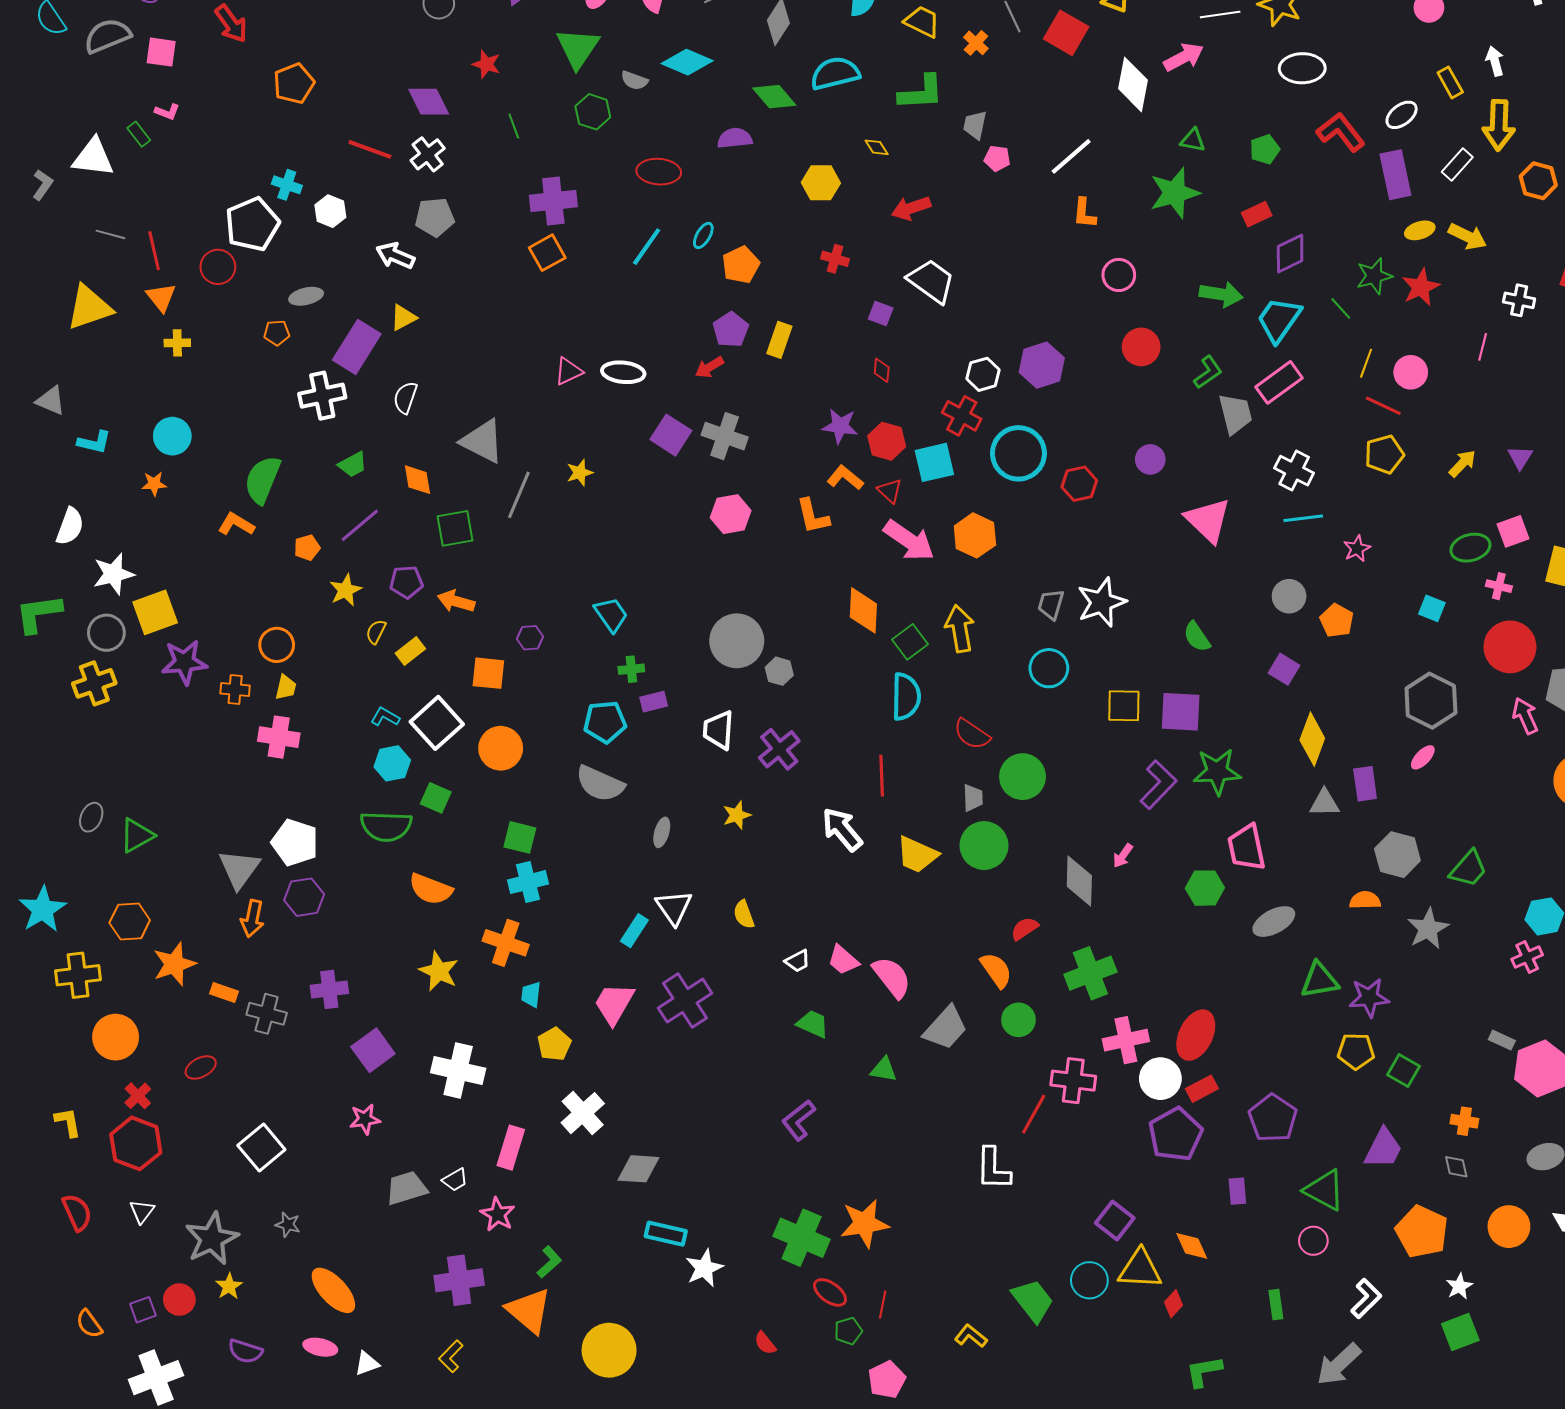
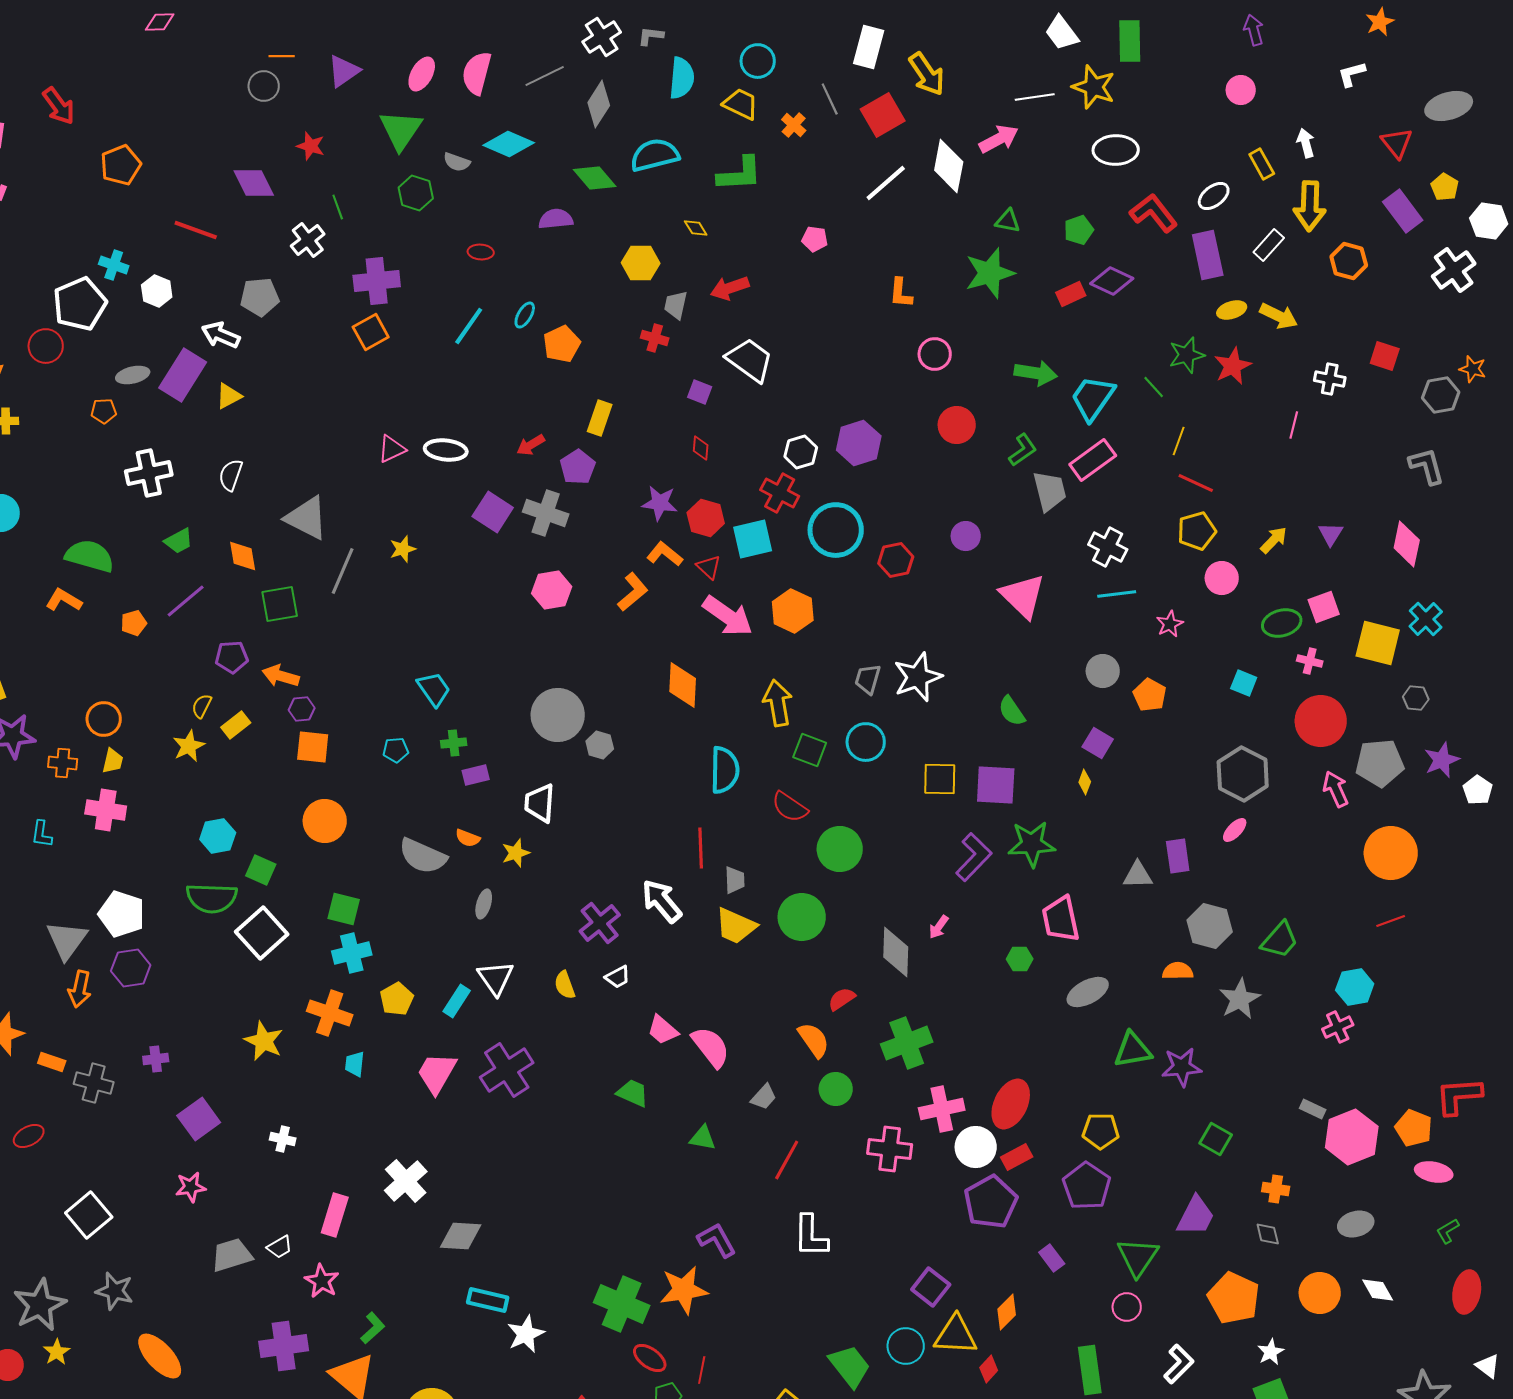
red square: (1066, 33) -> (883, 115), turned 30
gray trapezoid: (975, 125) -> (676, 305), moved
white cross: (428, 154) -> (308, 240), moved
white line: (1071, 156) -> (886, 183), moved
red ellipse: (659, 172) -> (481, 252), size x0.6
purple diamond: (1290, 254) -> (1112, 281), moved, turned 51
purple pentagon: (731, 330) -> (578, 467), moved
purple rectangle: (357, 347) -> (183, 375), moved
pink circle: (1411, 372) -> (1222, 578), moved
green semicircle: (262, 480) -> (90, 556), turned 84
orange L-shape: (813, 516) -> (633, 592), turned -117
yellow star: (346, 590) -> (189, 746), moved
purple hexagon: (530, 638) -> (302, 709), moved
green square: (910, 642) -> (810, 750), moved, turned -32
cyan L-shape: (385, 717) -> (42, 834), moved, turned -112
cyan pentagon: (605, 722) -> (396, 750), moved, size x0.6
white square: (437, 723) -> (262, 933), moved
yellow diamond: (1312, 739) -> (1085, 782), moved, size x0.5
purple cross: (779, 749) -> (600, 923), moved
gray trapezoid: (973, 798) -> (735, 880), moved
yellow star: (737, 815) -> (516, 853), moved
green hexagon: (1205, 888) -> (1020, 959), size x0.7
orange semicircle: (431, 889) -> (468, 838), moved, size x0.6
white trapezoid: (798, 961) -> (618, 977), moved
purple cross: (329, 989) -> (156, 1059), size x0.7
gray trapezoid: (946, 1028) -> (764, 1097), size x0.6
yellow pentagon: (554, 1044) -> (397, 999), moved
yellow pentagon: (1356, 1051) -> (1101, 1131), moved
white cross: (458, 1070) -> (283, 1139), size x0.5
red line: (1034, 1114) -> (787, 1160), moved
purple L-shape: (799, 1120) -> (717, 1240), moved, turned 99
green triangle: (1325, 1190) -> (1138, 1257), turned 36
purple rectangle: (1237, 1191) -> (1052, 1258), turned -32
gray star: (288, 1225) -> (115, 1291), size x1.5
orange diamond: (1192, 1246) -> (1007, 1312), turned 69
green rectangle: (1276, 1305) -> (1090, 1370), size x1.6

